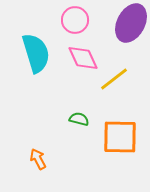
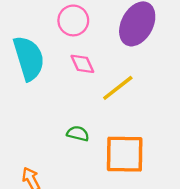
pink diamond: (83, 58) -> (82, 64), size x0.7

